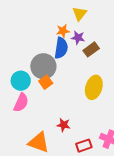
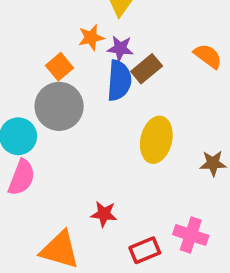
blue semicircle: (61, 48) -> (119, 81), moved
orange square: (46, 82) -> (59, 67), moved

